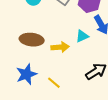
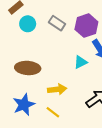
yellow arrow: (60, 47) -> (57, 89), moved

